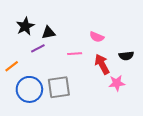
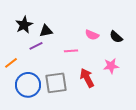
black semicircle: (126, 56) -> (116, 37), moved, turned 48
red arrow: (102, 64) -> (87, 78), moved
pink star: (117, 83) -> (111, 66), moved

